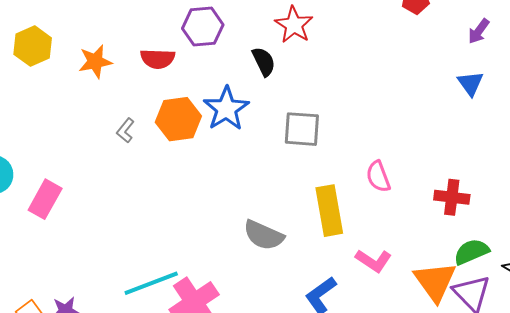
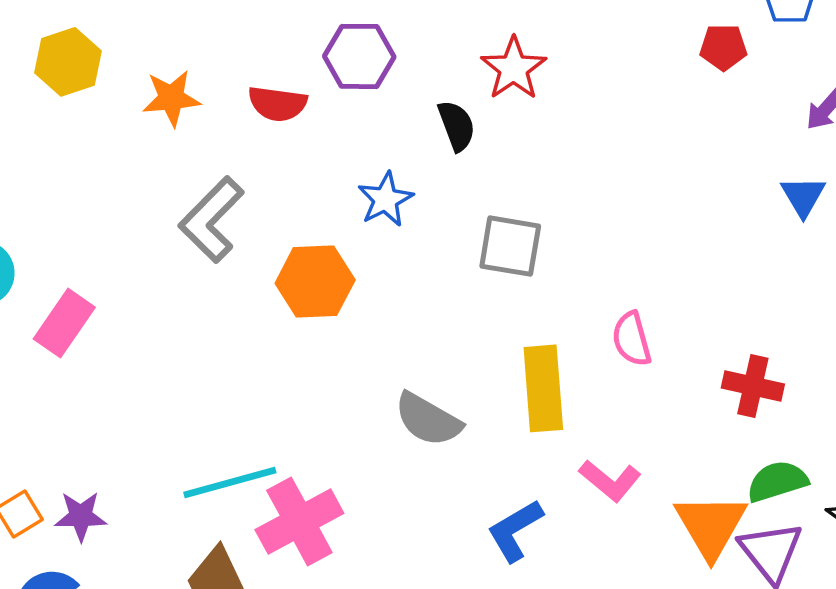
blue star: (226, 109) -> (386, 199), size x0.7
orange hexagon: (178, 119) -> (315, 282), moved
gray L-shape: (125, 130) -> (211, 220), size x2.0

